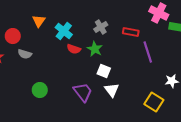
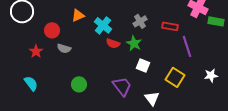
orange triangle: (39, 21) -> (78, 15), turned 32
white triangle: (112, 90) -> (152, 98), moved
yellow square: (154, 102) -> (175, 77), moved

